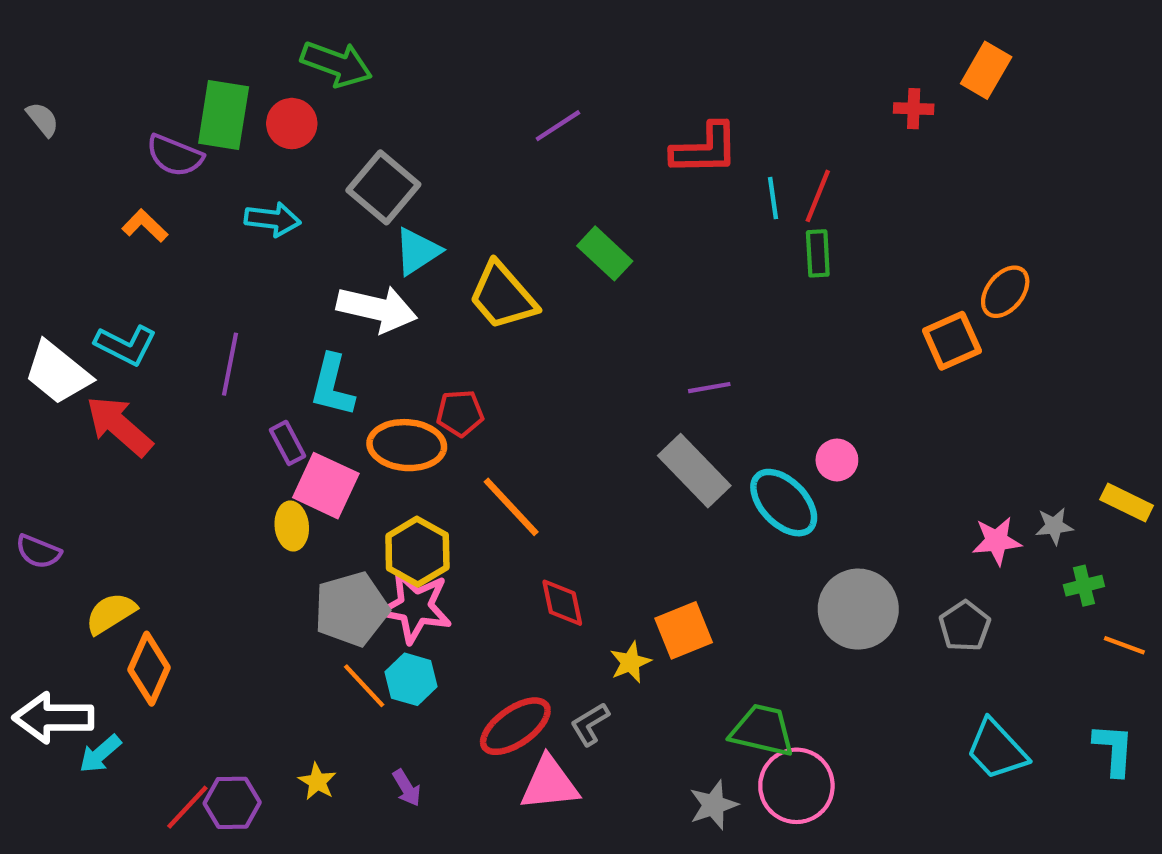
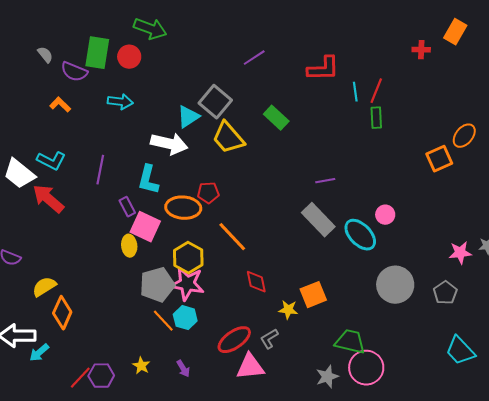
gray semicircle: (43, 119) -> (45, 55), moved
gray square: (383, 187) -> (215, 102), moved
yellow star: (630, 662) -> (288, 310), turned 30

